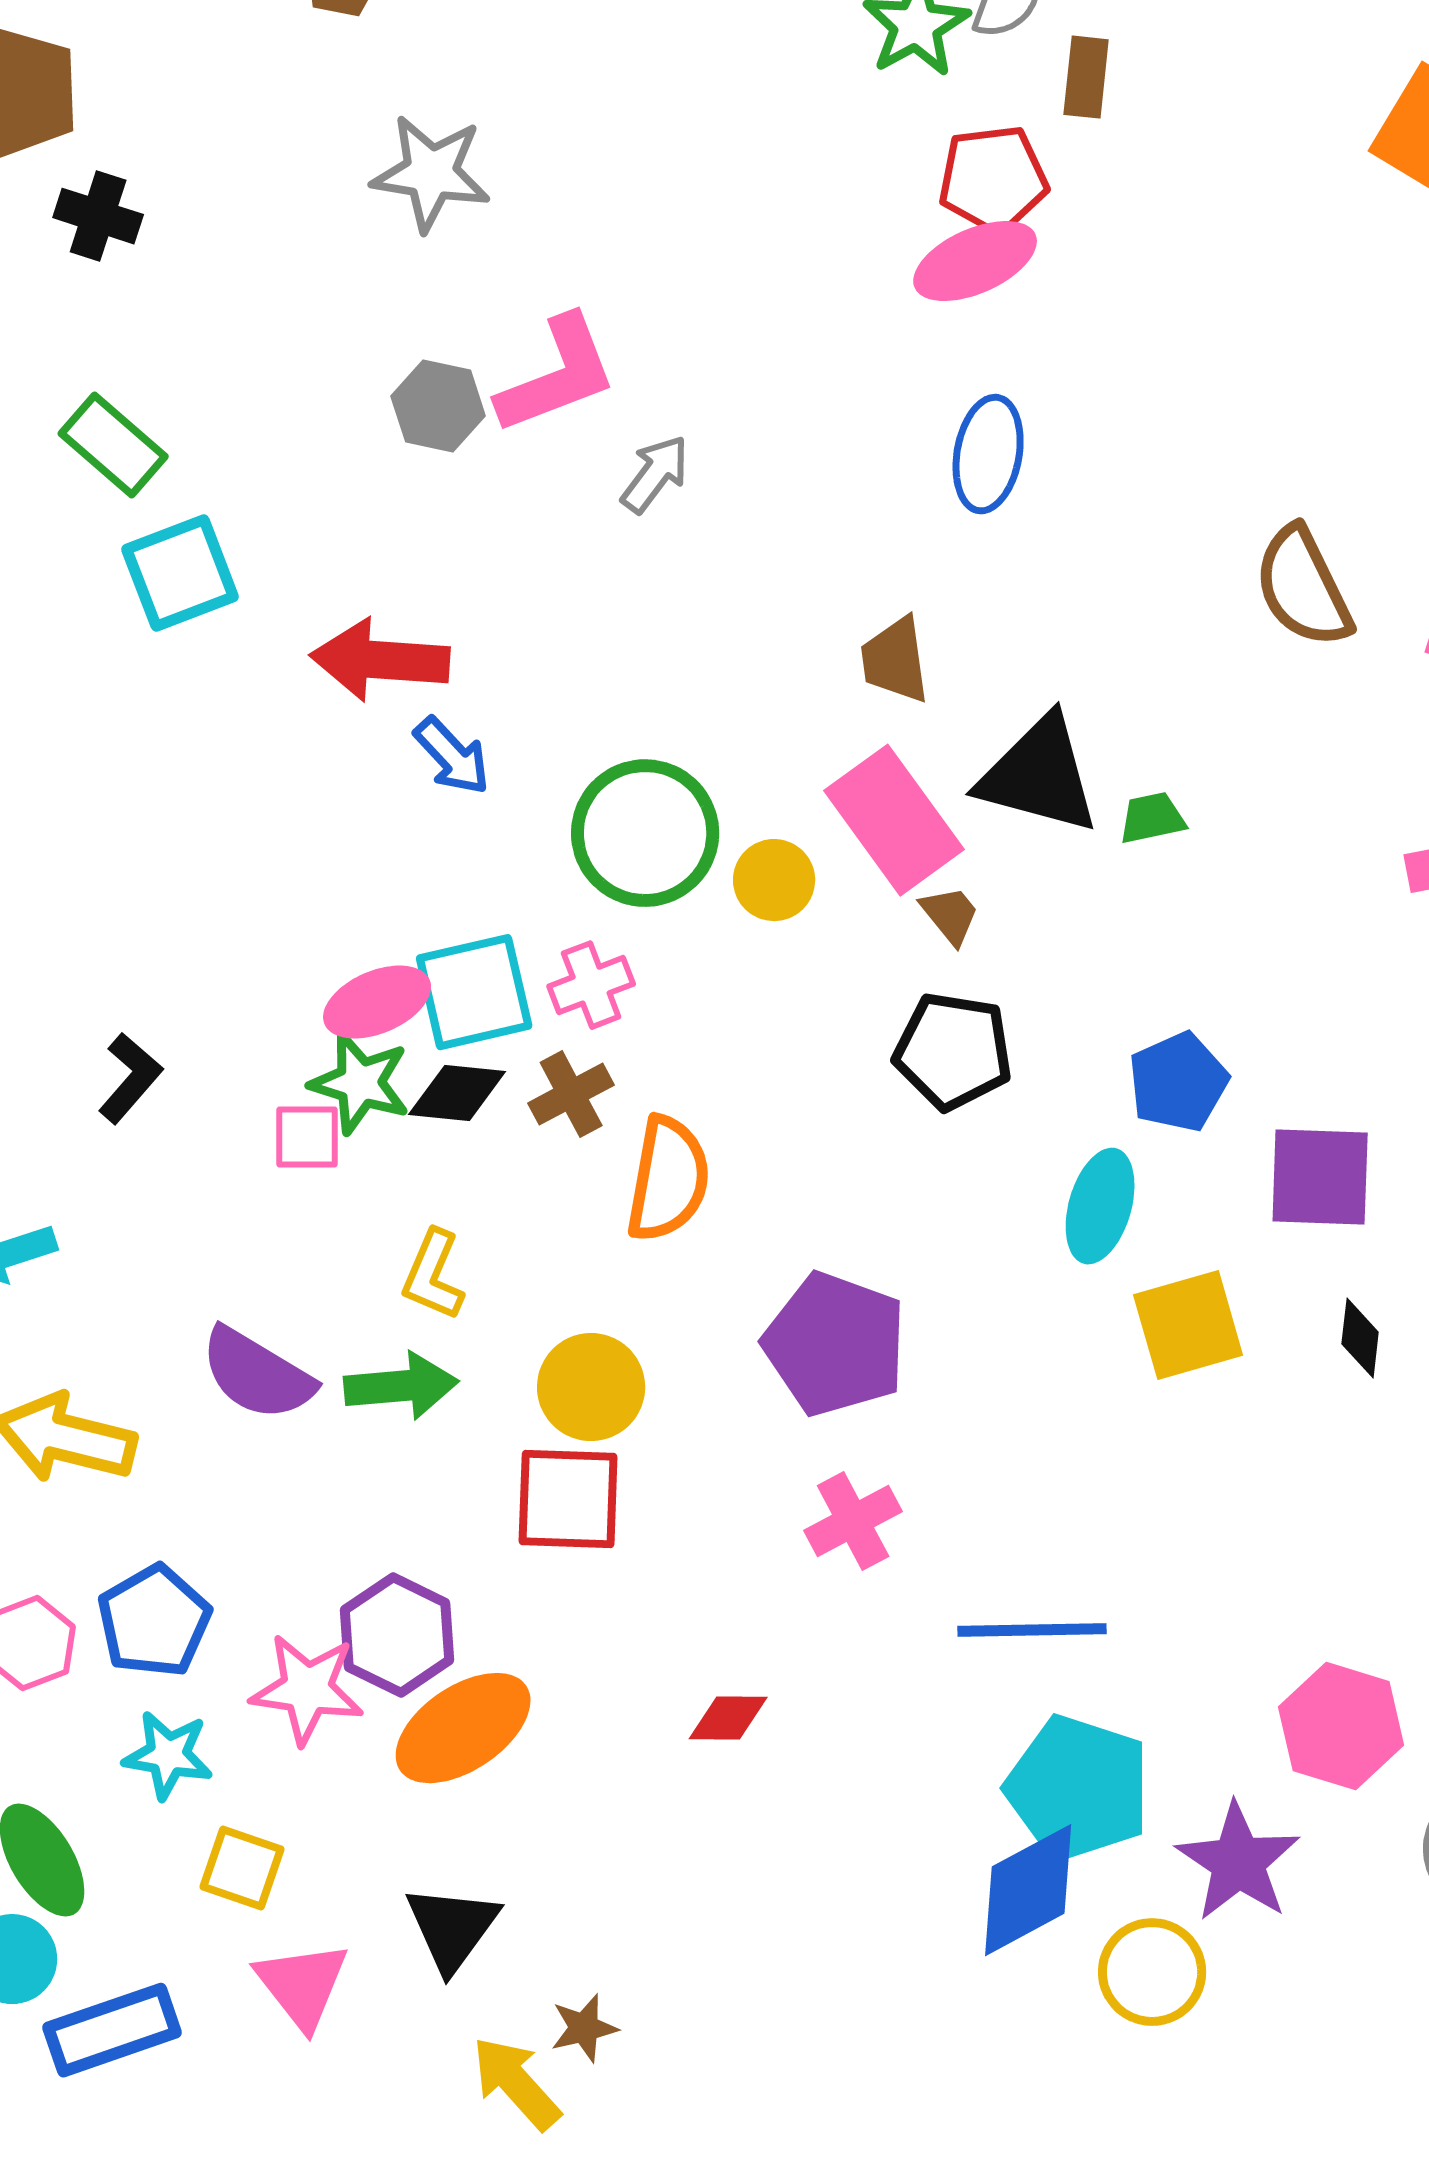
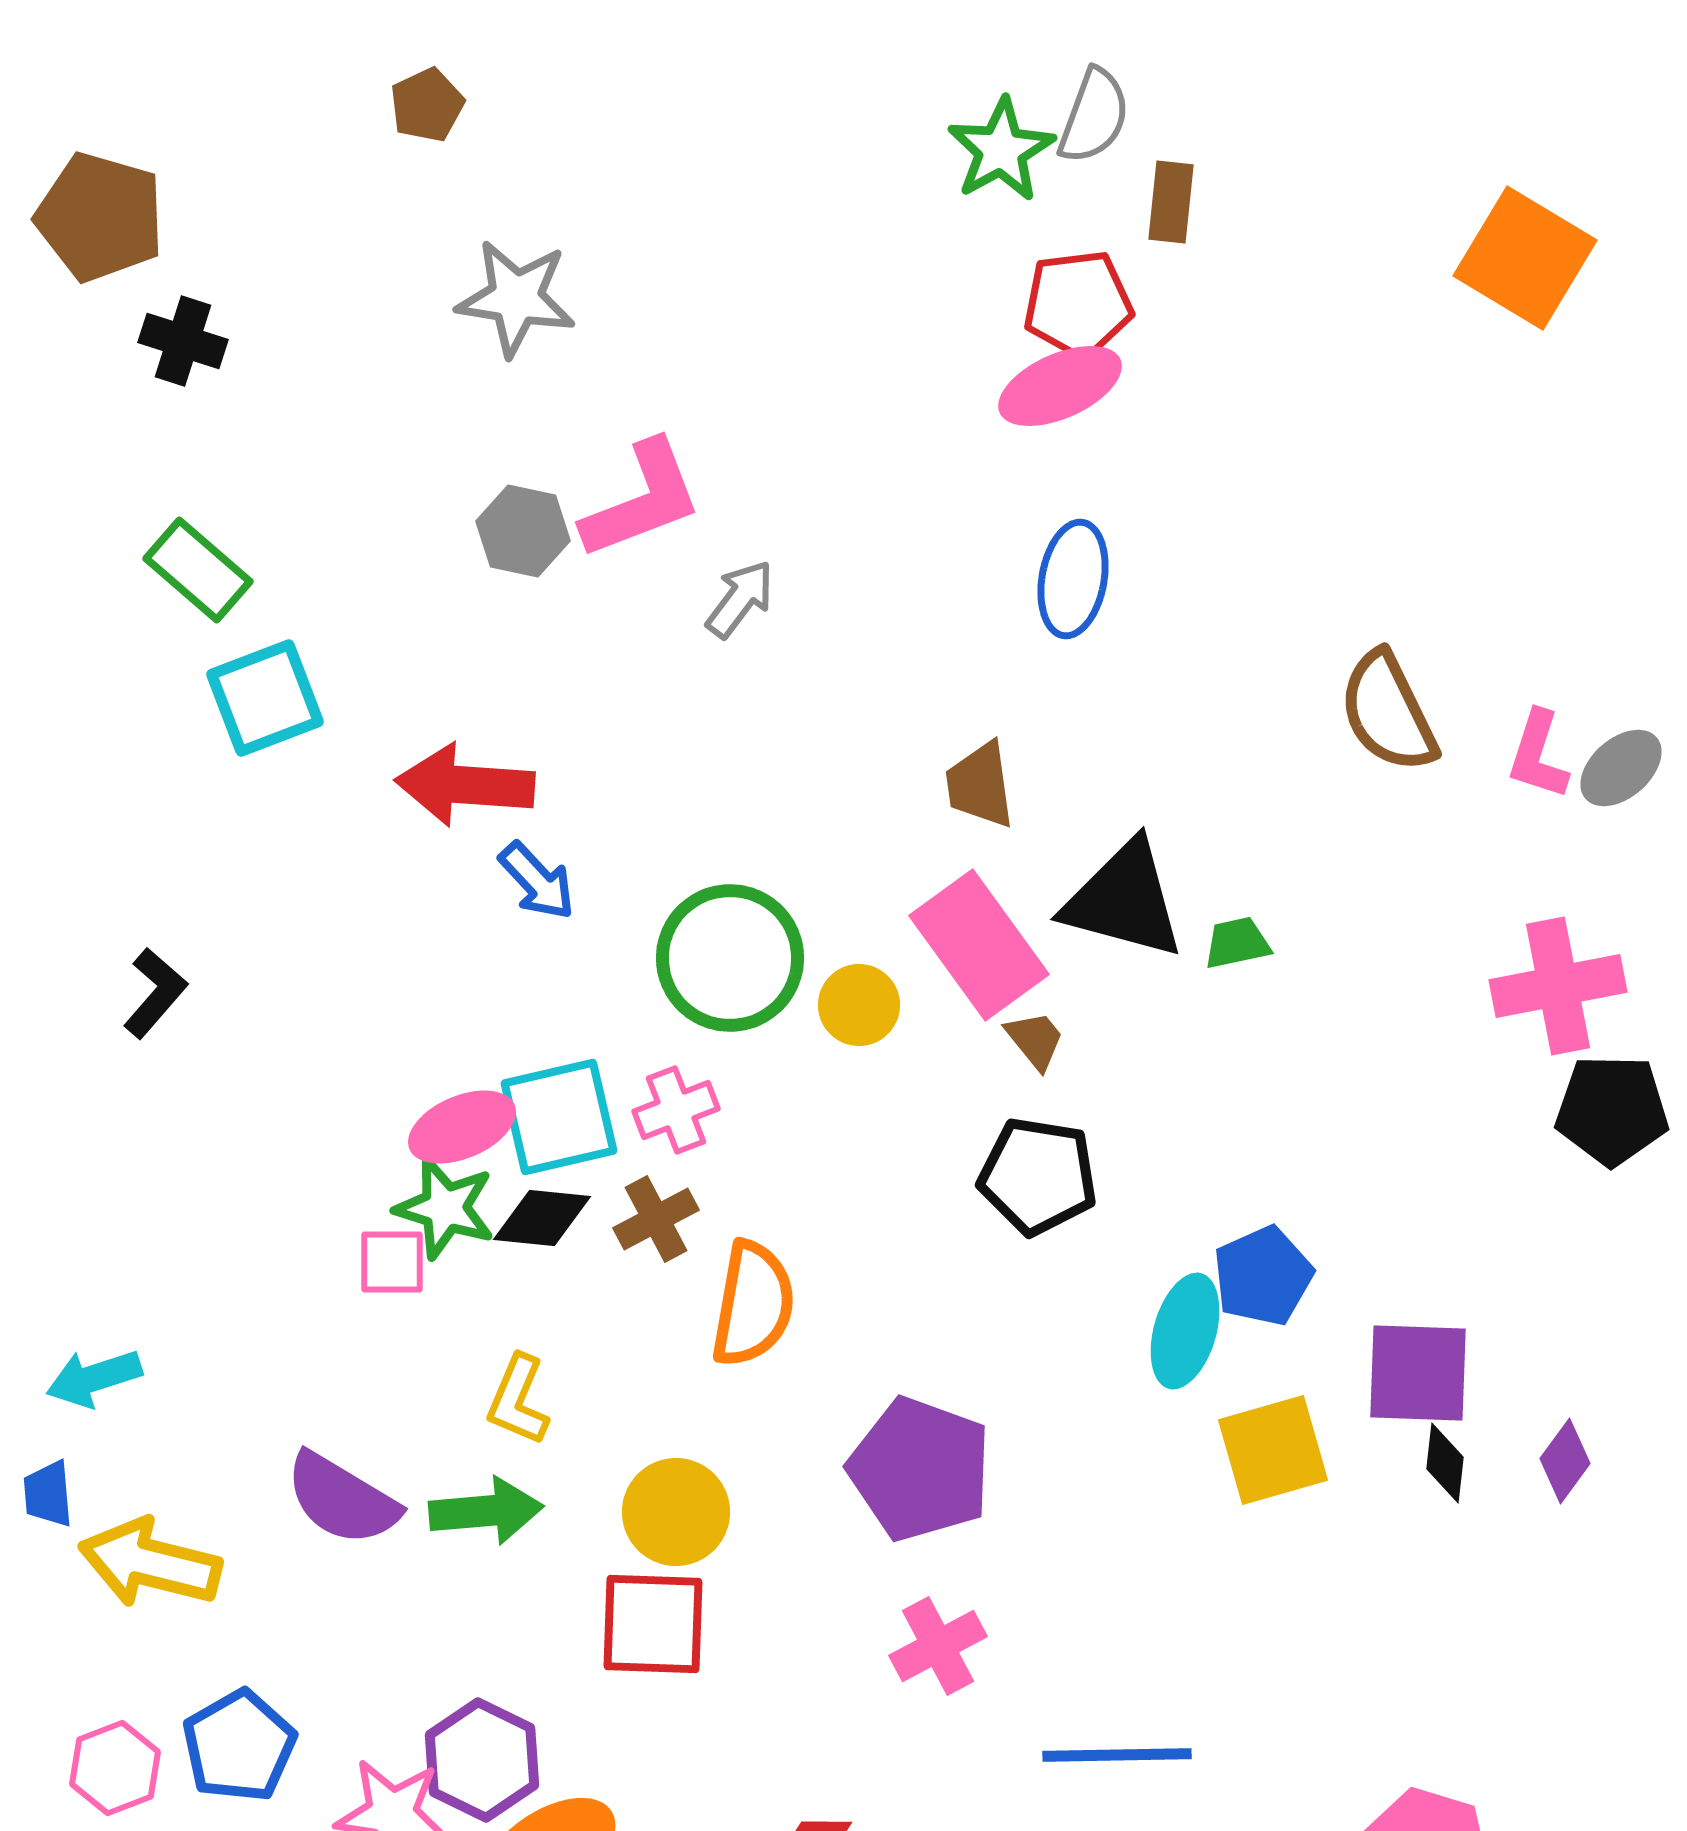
black L-shape: (130, 1078) -> (155, 993), moved
blue pentagon: (1178, 1082) -> (1263, 1276), moved
purple square: (1320, 1177) -> (1418, 1373), moved

